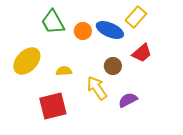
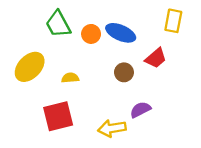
yellow rectangle: (136, 17) -> (173, 21), moved, turned -30
yellow arrow: (97, 88) -> (112, 128), moved, turned -65

